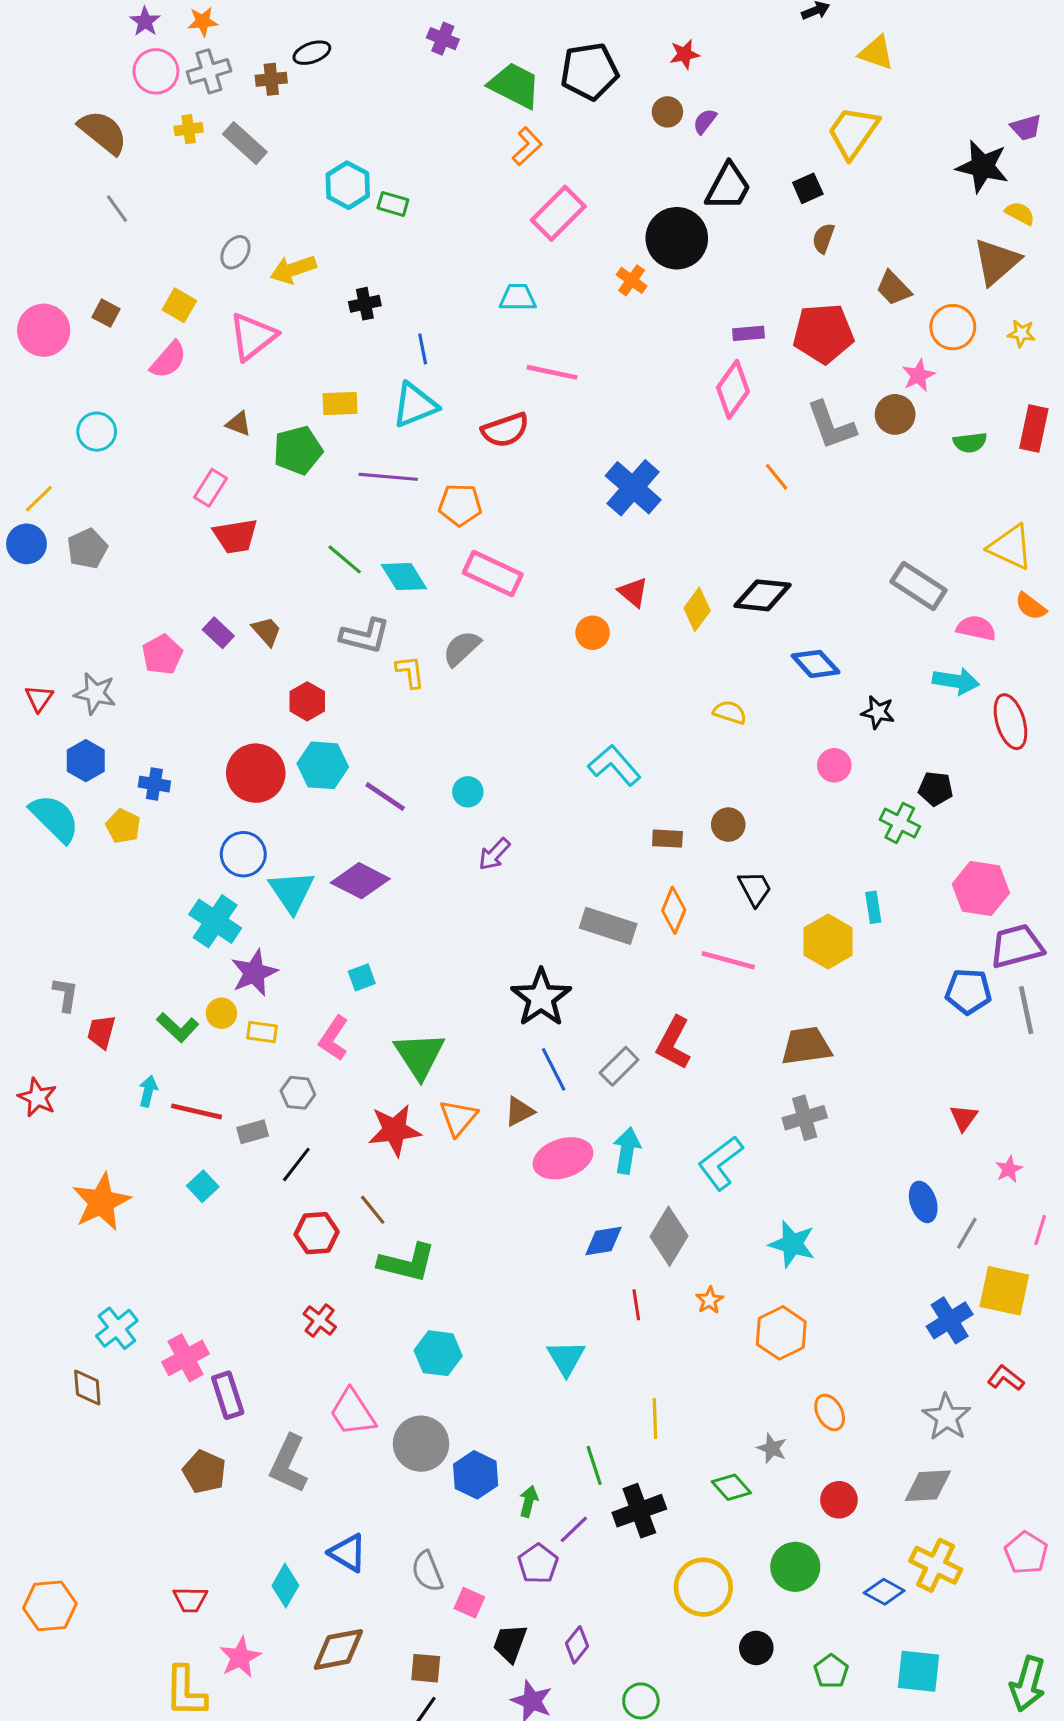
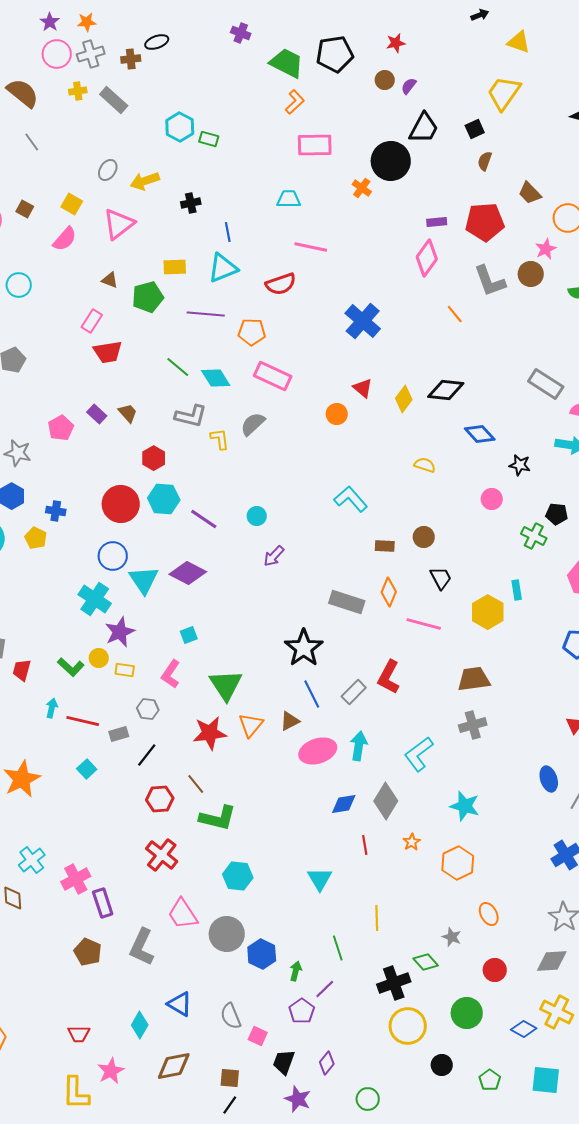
pink rectangle: (558, 213) -> (315, 145), turned 44
red cross: (320, 1320) -> (162, 855), size x1.5
black cross: (639, 1511) -> (394, 983), moved

